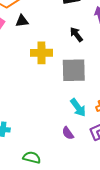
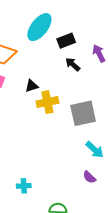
black triangle: (22, 21) -> (32, 86), moved
black arrow: (76, 34) -> (73, 64), moved

